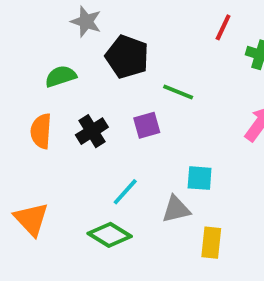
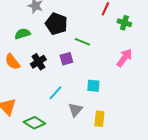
orange semicircle: (41, 131) -> (12, 62), turned -42
gray triangle: (176, 209) -> (75, 110), moved, turned -35
green diamond: (110, 235) -> (34, 123), moved

